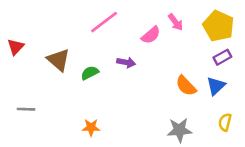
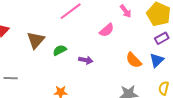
pink semicircle: (151, 35) -> (107, 30), moved
brown triangle: (59, 60) -> (36, 40), turned 30
purple arrow: (126, 62) -> (86, 60), moved

